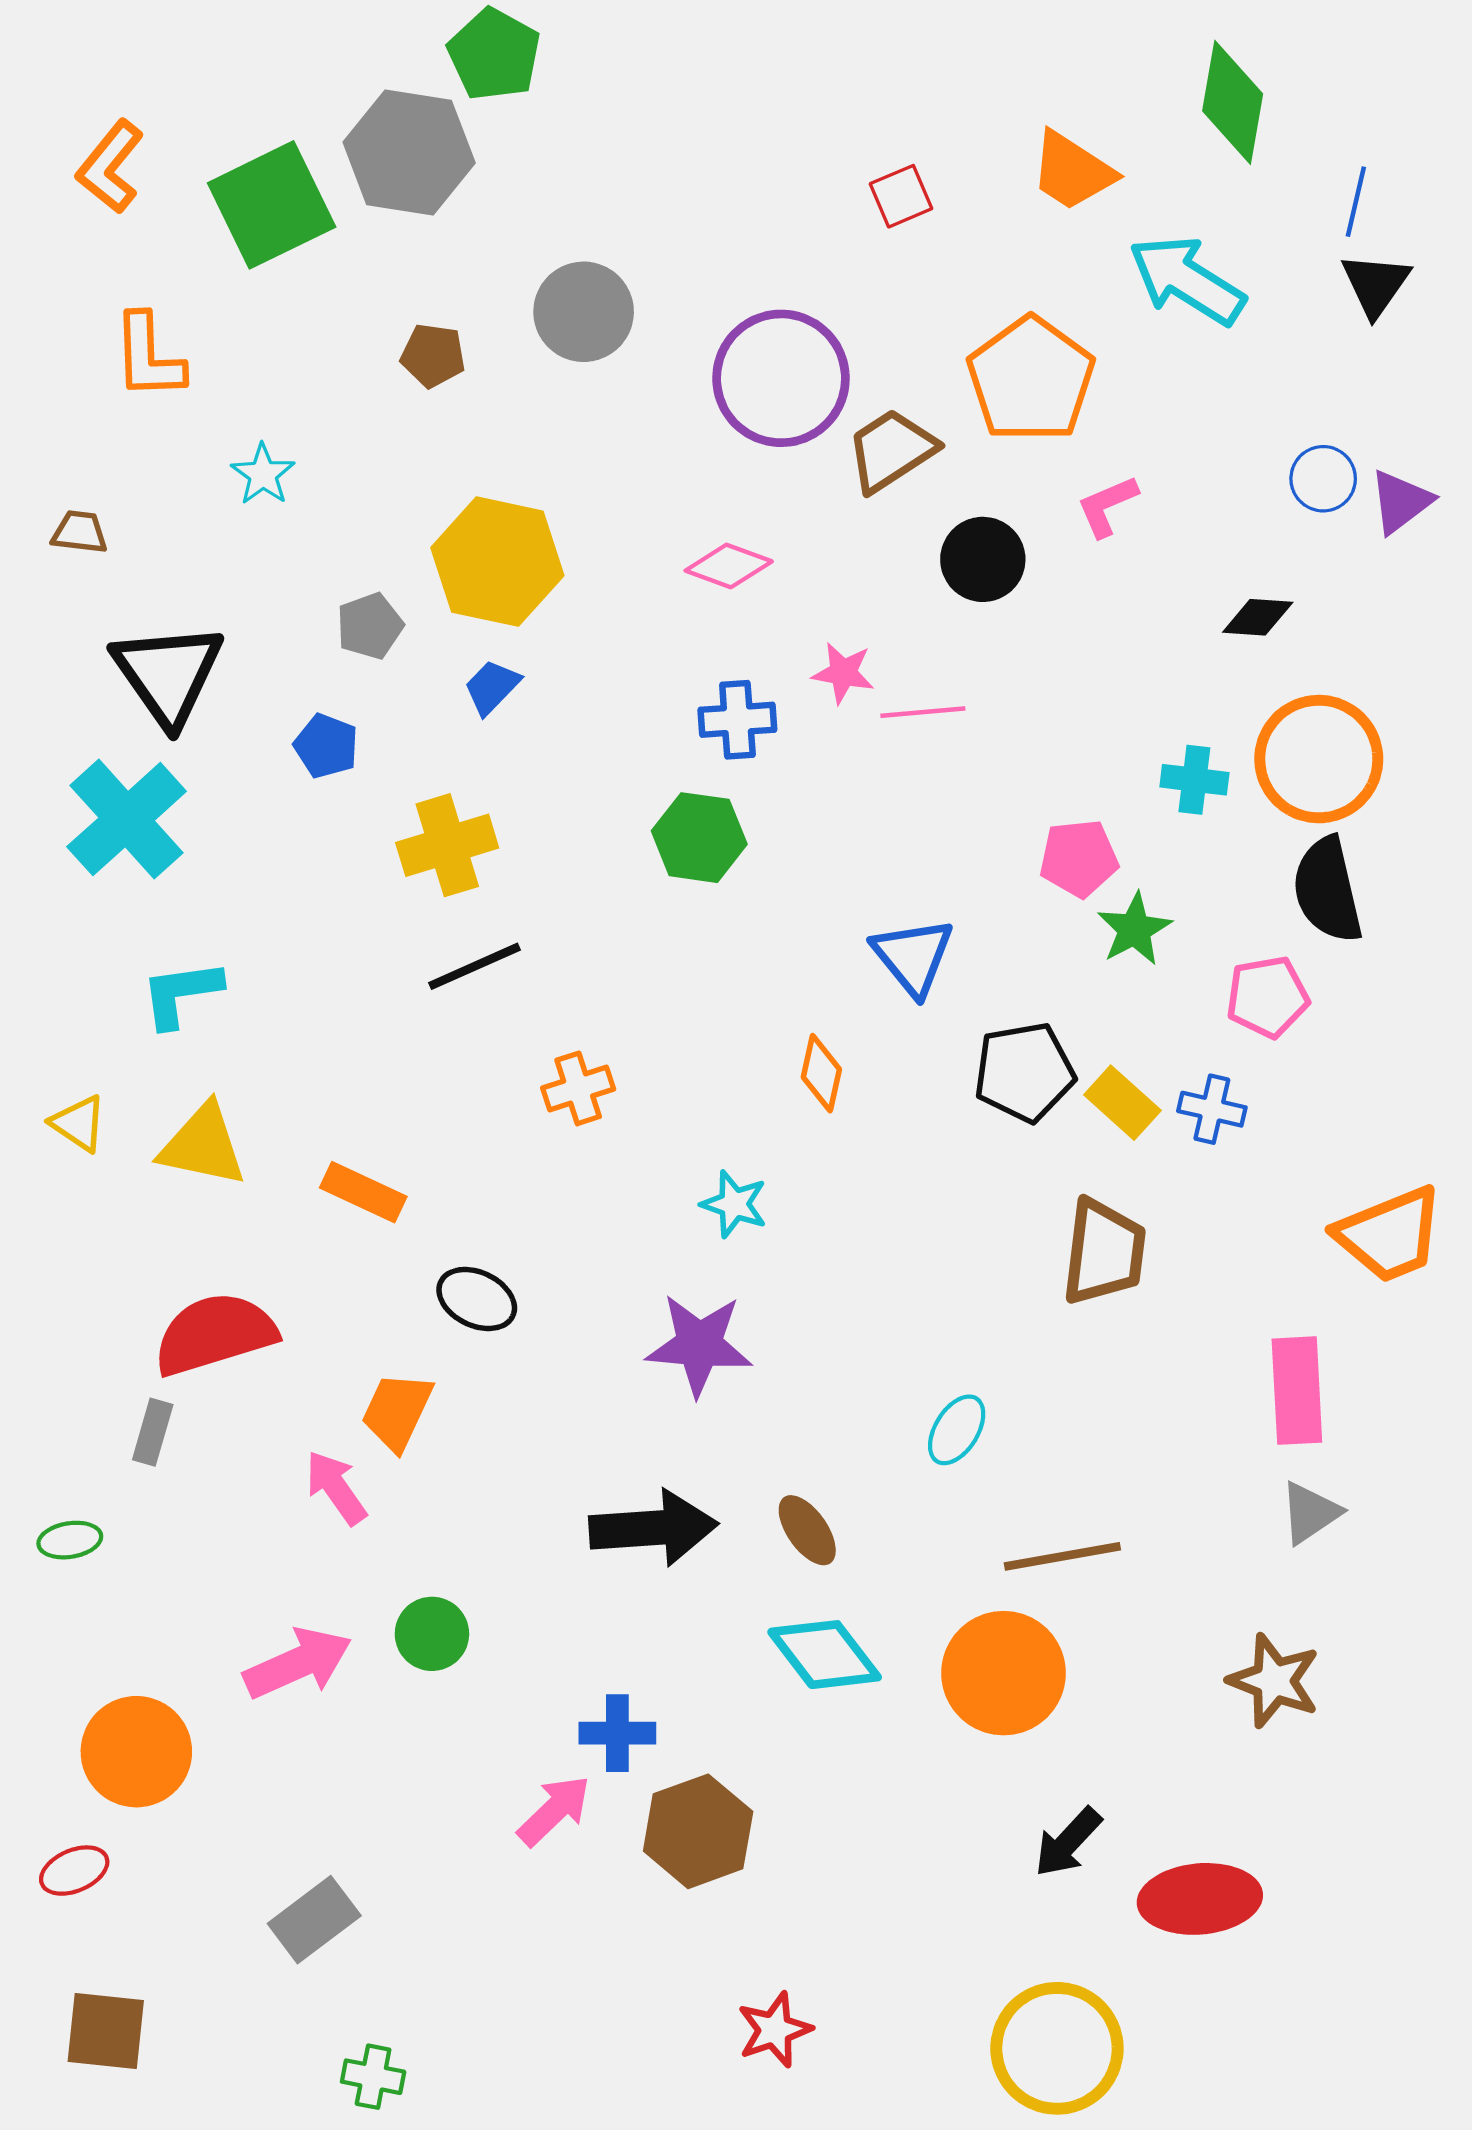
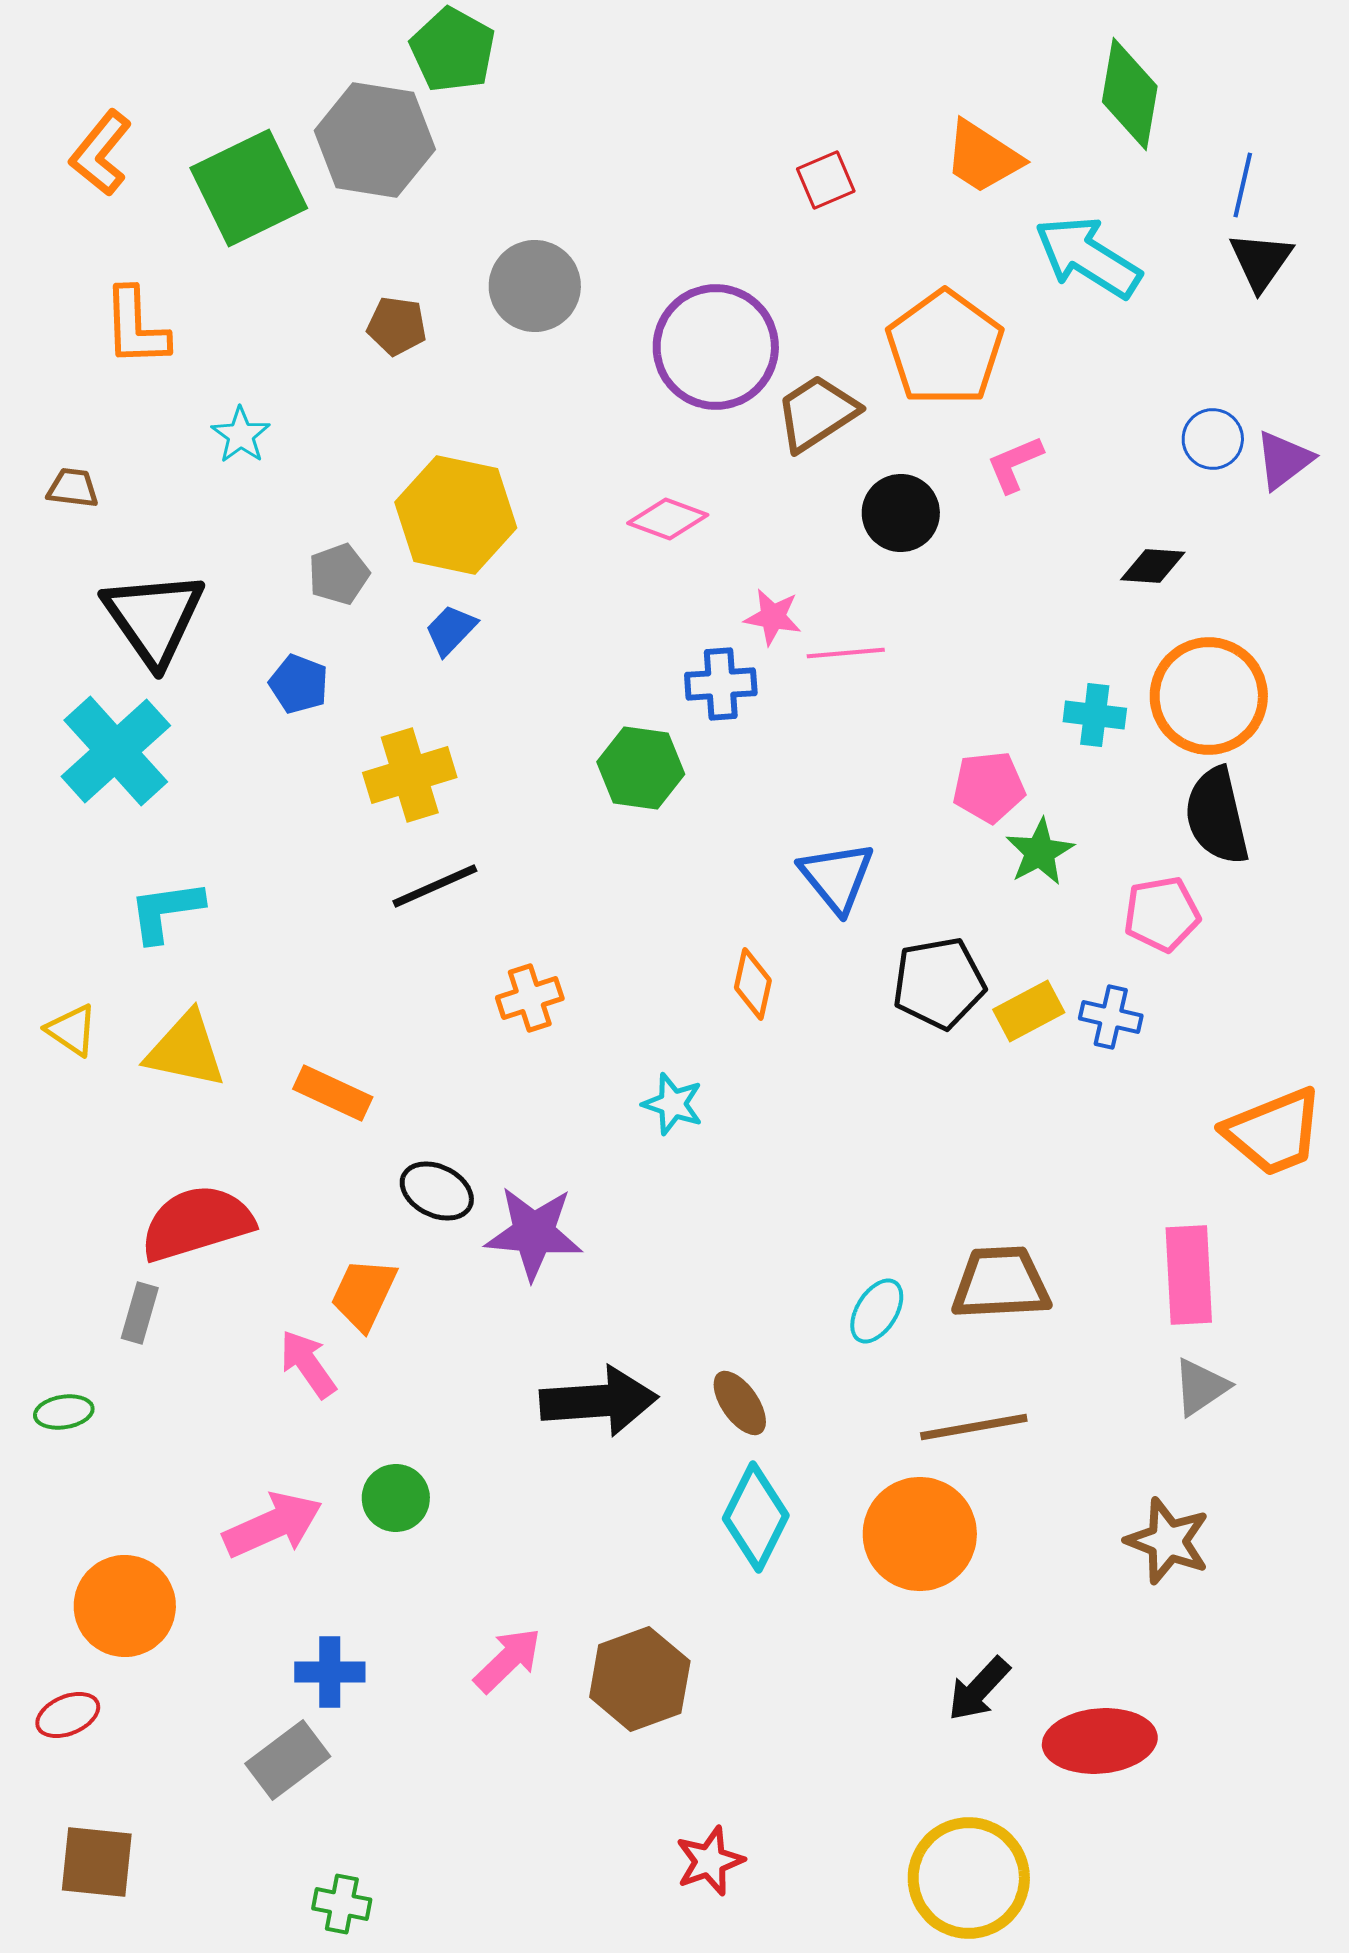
blue cross: (737, 720) -> (721, 684), moved
yellow rectangle: (1122, 1103) -> (1029, 1011), turned -70
brown trapezoid: (1104, 1252) -> (1001, 1283), moved, turned -100
purple star: (699, 1345) -> (534, 1233), moved
cyan diamond: (825, 1655) -> (756, 1517), turned 64
blue cross: (617, 1733) -> (330, 1672), moved

